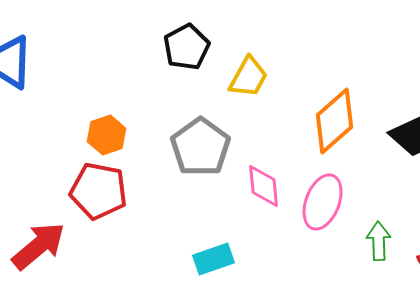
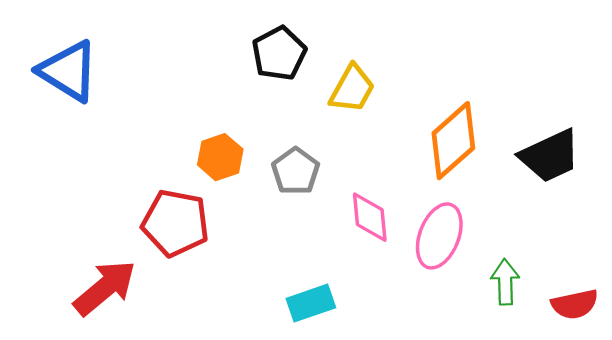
orange hexagon: (107, 135) -> (220, 157), moved
gray pentagon: (201, 147) -> (296, 171), size x0.7

